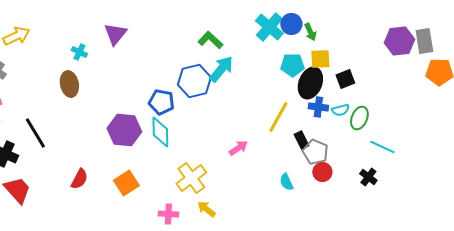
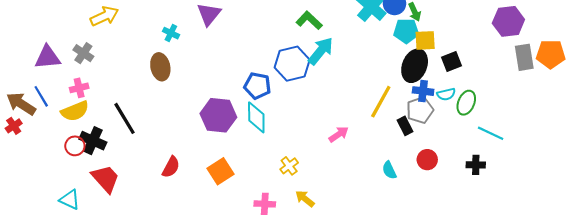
gray rectangle: (424, 41) -> (524, 57), moved
cyan pentagon: (292, 65) -> (406, 31), moved
gray pentagon: (315, 152) -> (420, 110), moved, turned 30
black cross: (368, 177) -> (476, 165), turned -36
yellow cross: (191, 178) -> (289, 166), size x0.6

